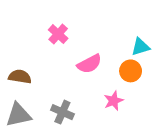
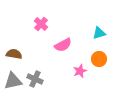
orange circle: (131, 71) -> (99, 59), moved
gray cross: (62, 112) -> (35, 79), moved

